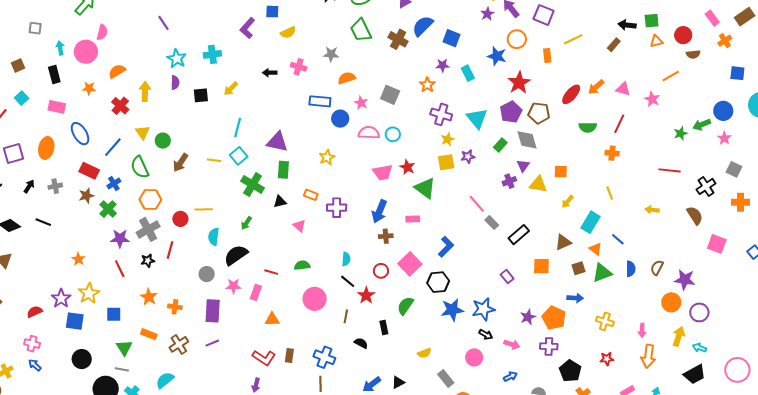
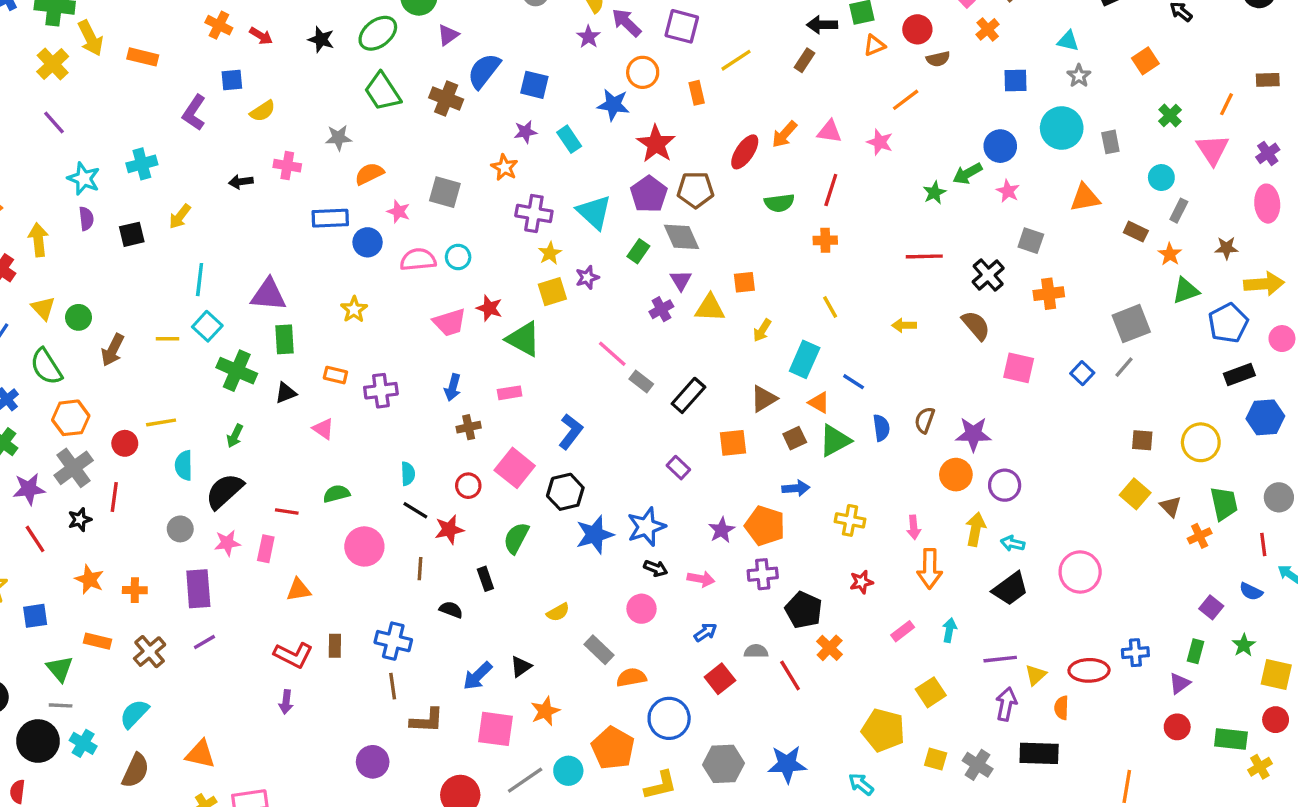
blue arrow: (379, 211) -> (453, 387), size x0.7
red star: (366, 295) -> (449, 530), turned 30

